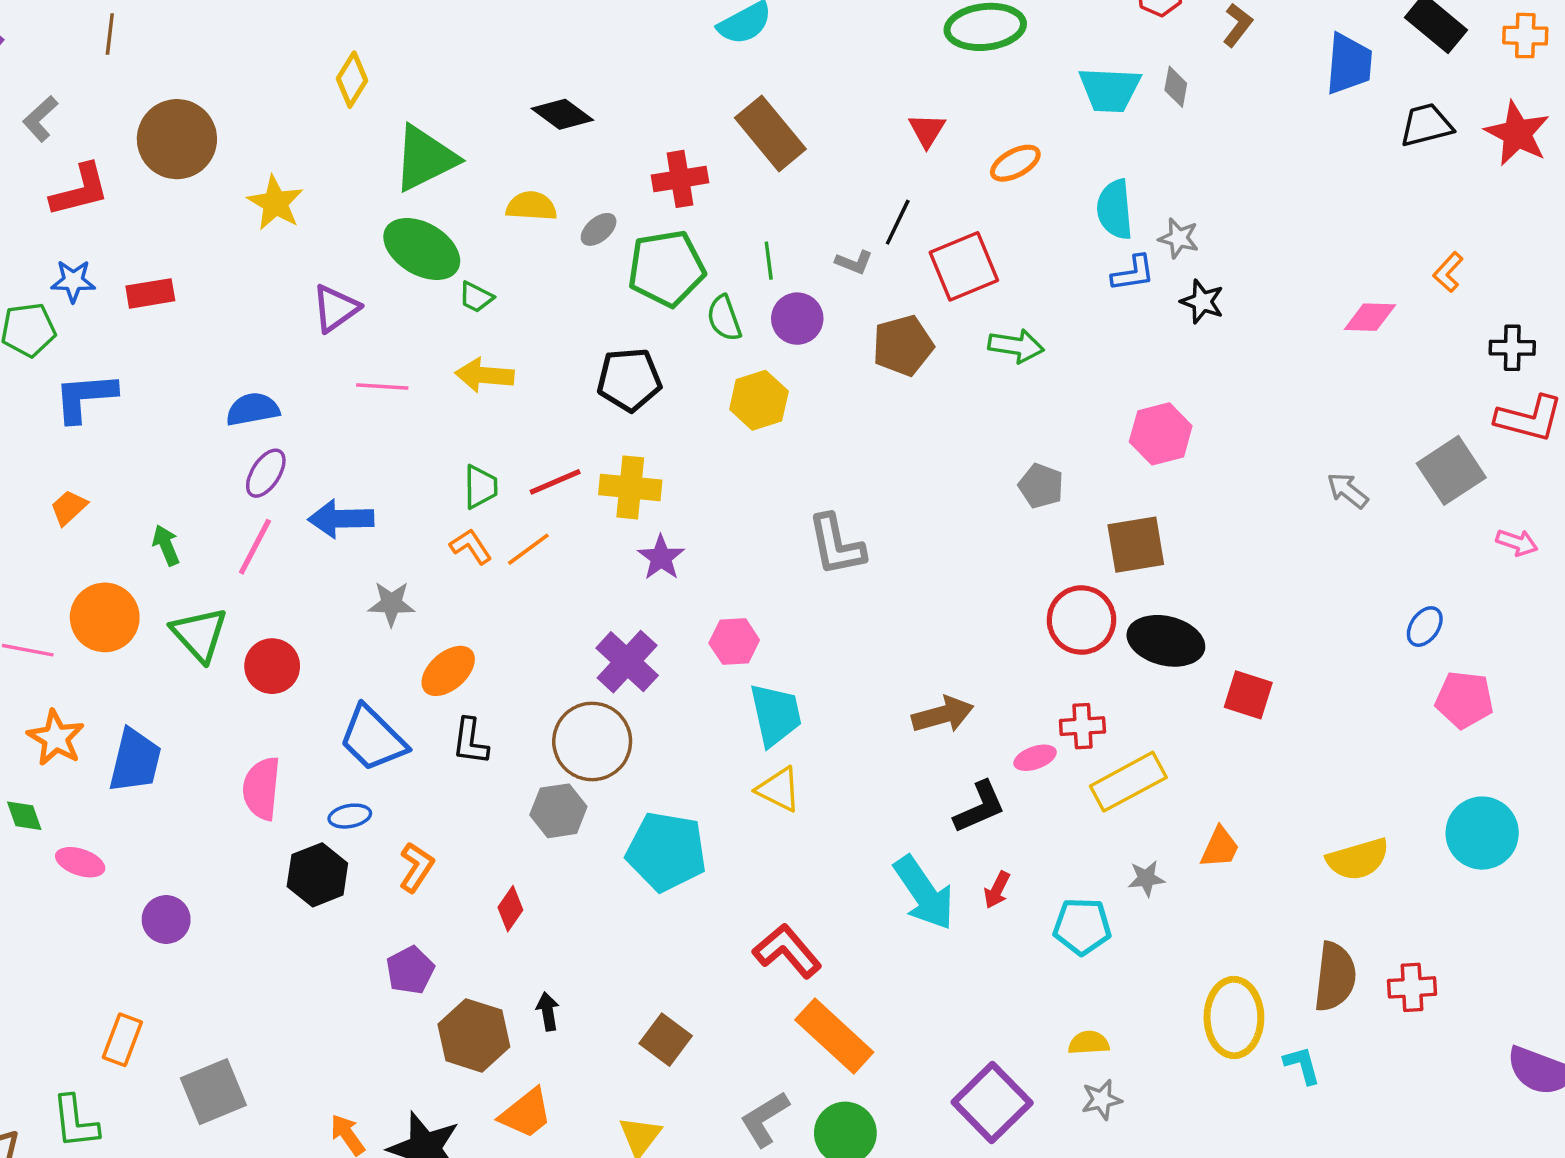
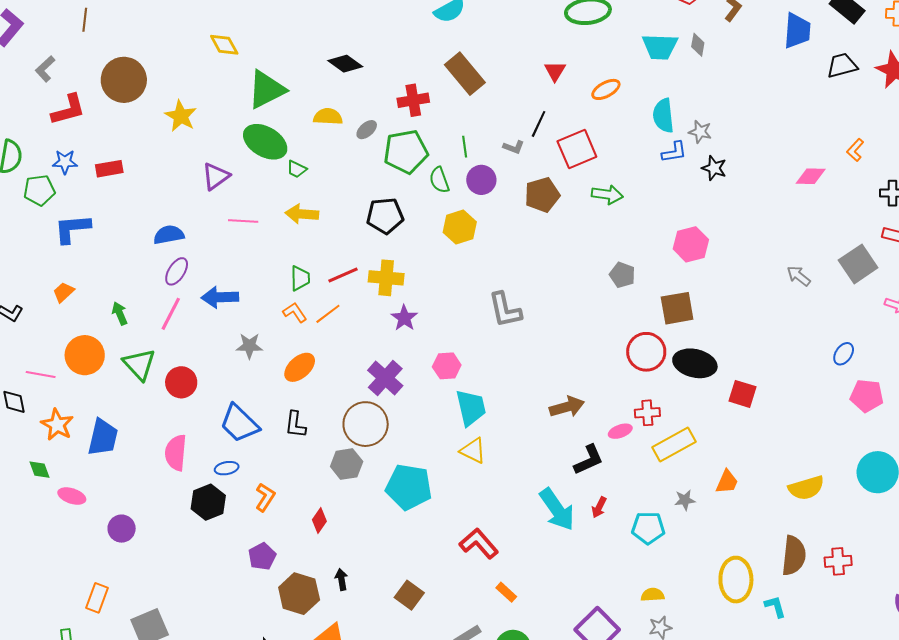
yellow diamond: (352, 80) -> (224, 45), turned -60
orange ellipse: (448, 671) -> (300, 367), moved
orange rectangle: (834, 1036) -> (506, 592), size x0.5

